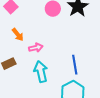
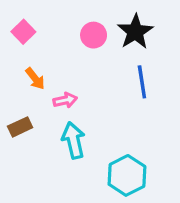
blue line: (75, 65) -> (142, 82), moved

